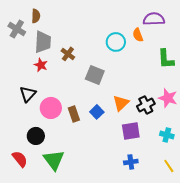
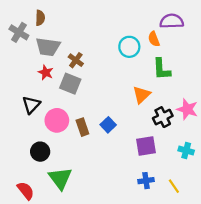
gray trapezoid: (43, 42) -> (48, 47), turned 95
green L-shape: (166, 59) -> (162, 69), moved
gray square: (95, 75) -> (70, 84), moved
orange triangle: (121, 103) -> (142, 95), moved
red semicircle: (20, 159) -> (26, 191), moved
yellow line: (169, 166) -> (174, 186), moved

